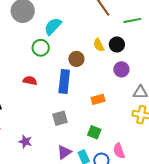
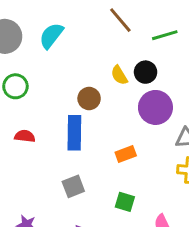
cyan semicircle: (53, 26) -> (51, 36), moved
green circle: (41, 48) -> (15, 86), moved
purple circle: (121, 69) -> (155, 107), size x1.5

